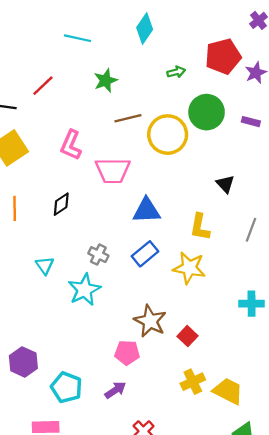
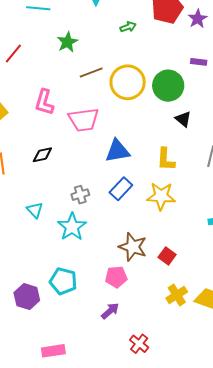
green circle: (207, 112) -> (168, 86), moved
black diamond: (61, 204) -> (42, 155), turned 30
gray cross: (98, 255) -> (80, 195), turned -36
cyan pentagon: (66, 387) -> (63, 281), moved

